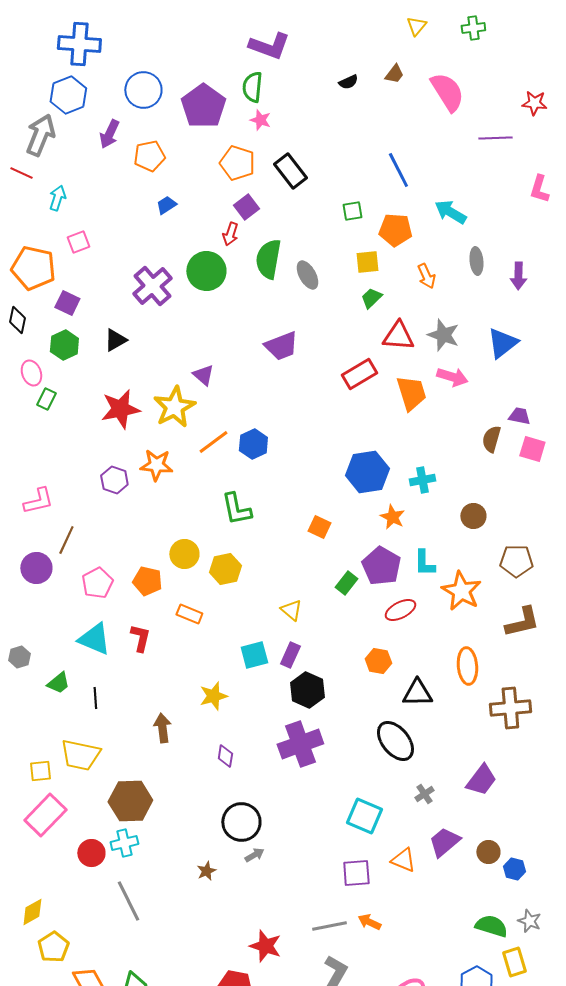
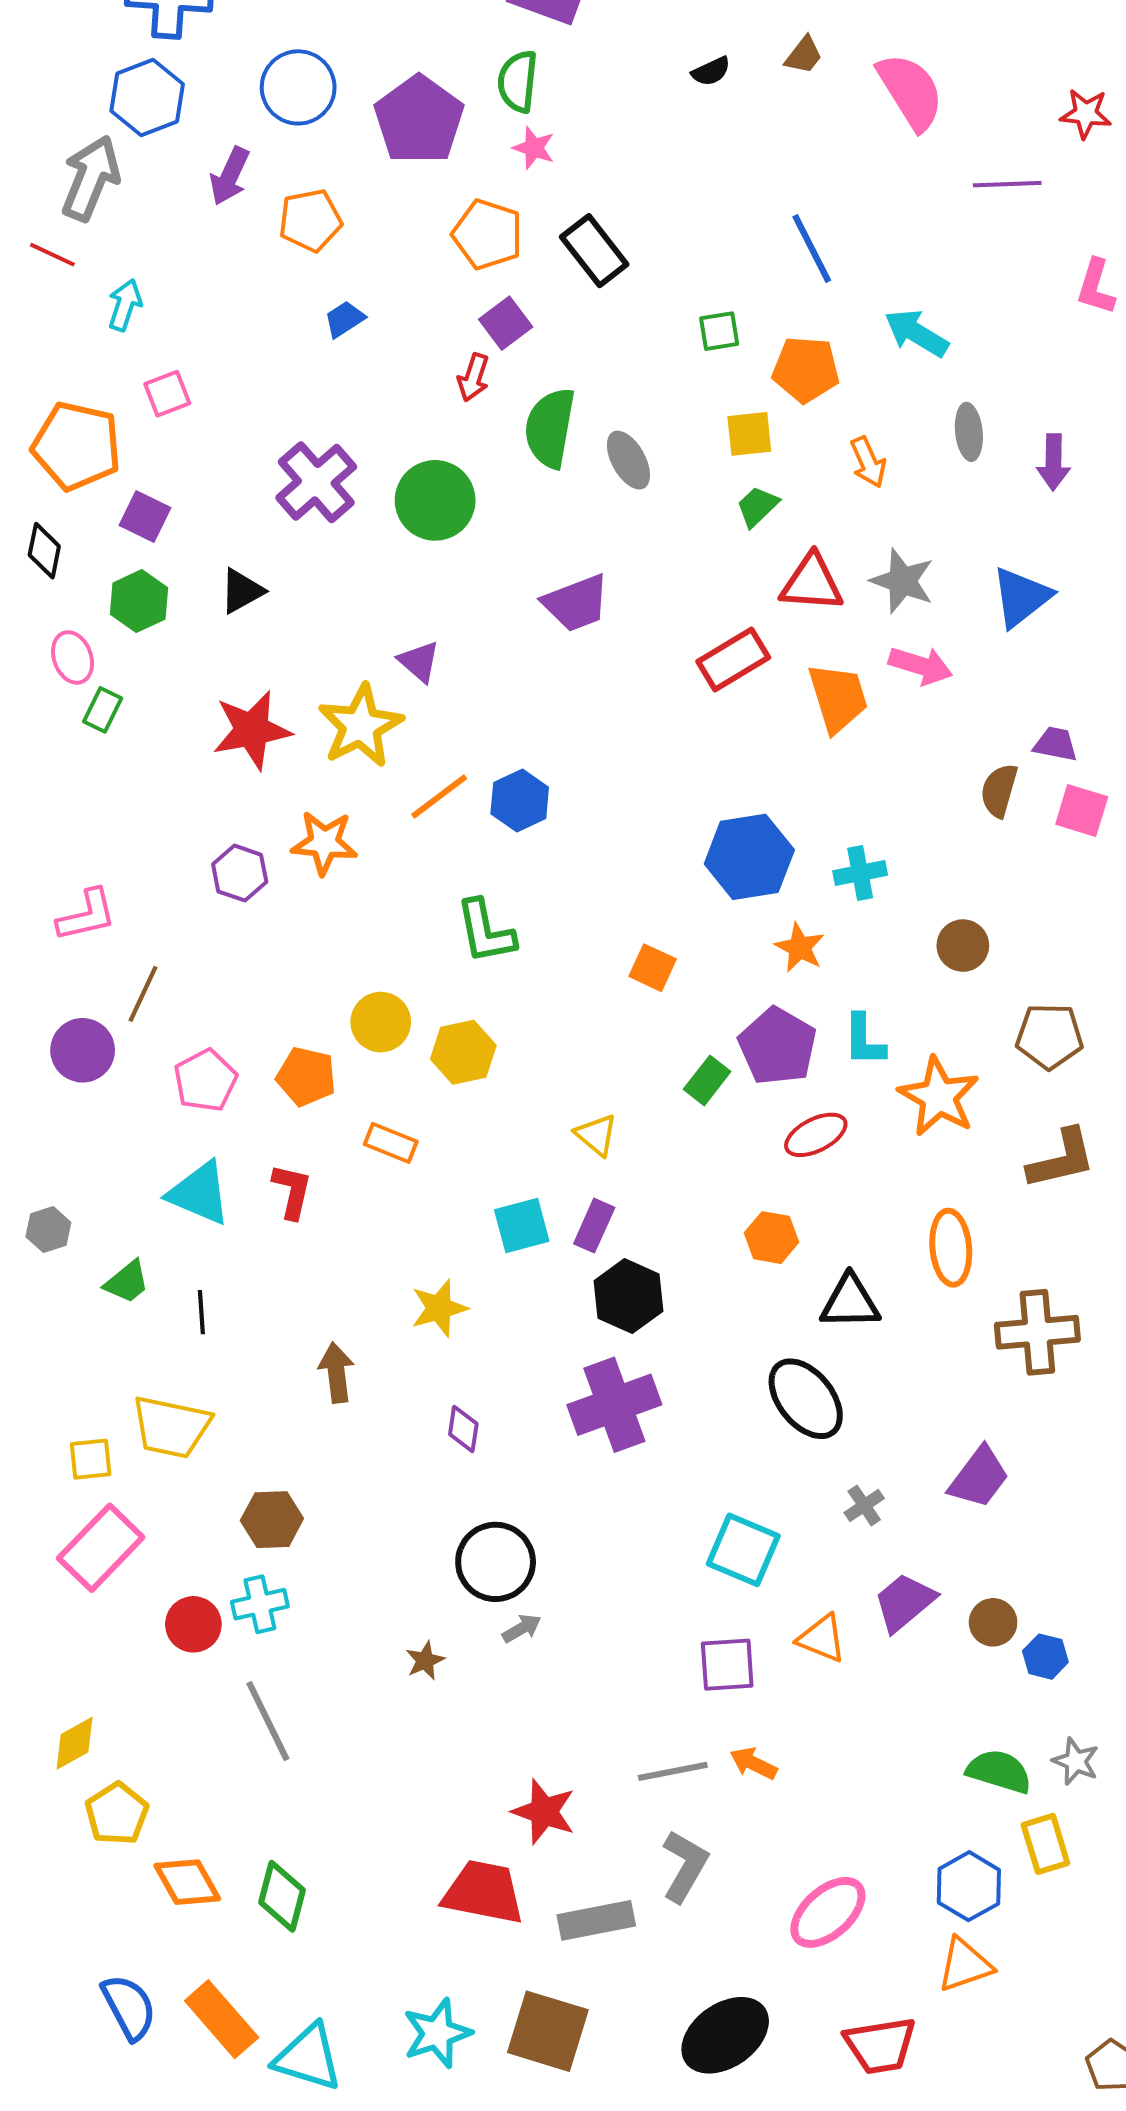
green circle: (206, 271) -> (435, 500), moved
brown hexagon: (130, 801) -> (272, 1520), size x0.7

